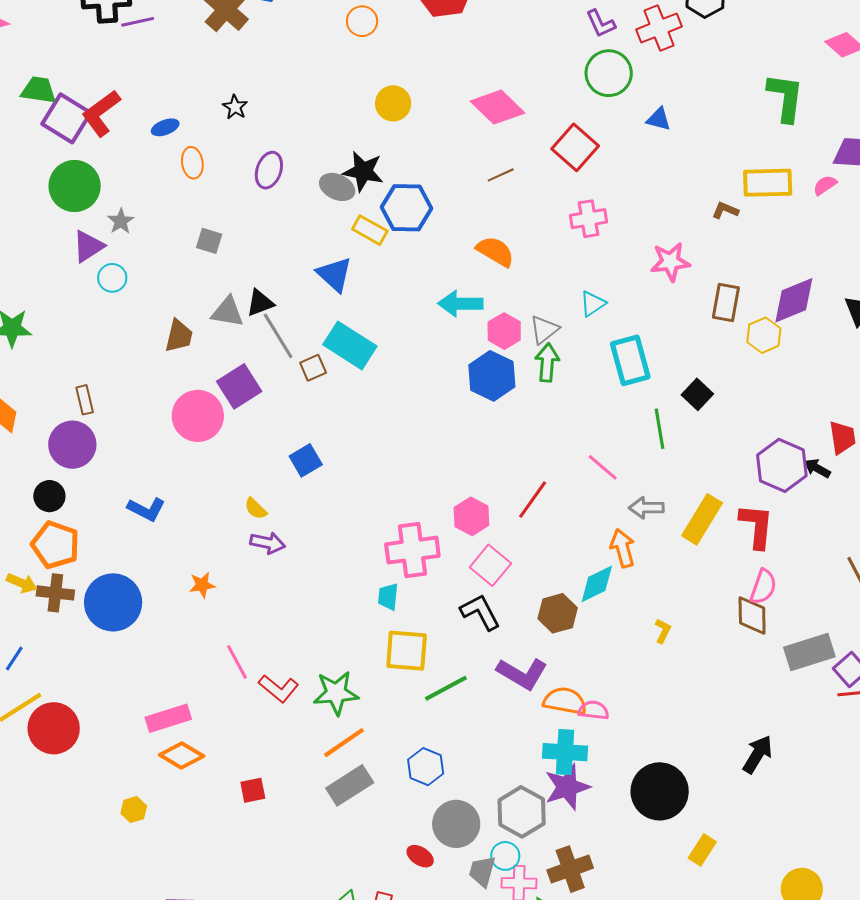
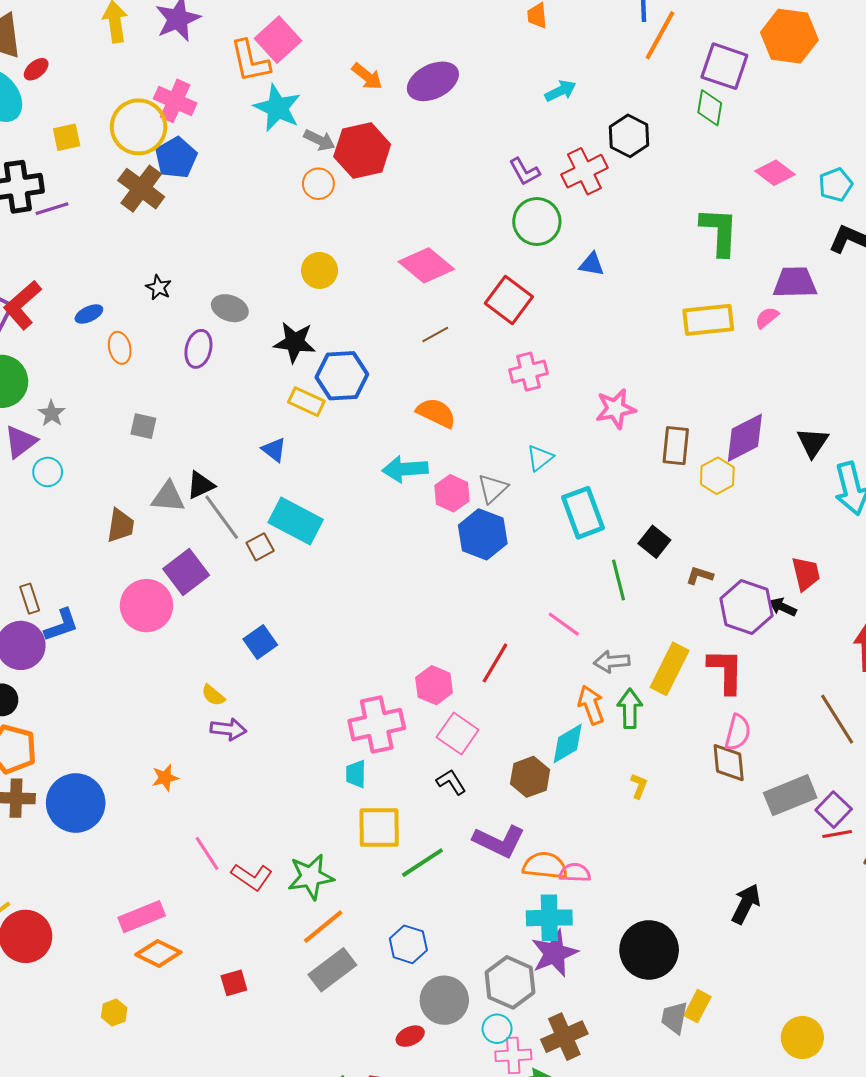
orange circle: (362, 21) -> (318, 184), moved
gray ellipse: (337, 187) -> (230, 308), moved
brown L-shape: (725, 210) -> (700, 576), moved
blue triangle: (334, 274) -> (274, 450), size x0.7
green arrow: (547, 362) -> (630, 709), moved
blue hexagon: (492, 376) -> (483, 534), moved
blue L-shape: (146, 509) -> (61, 625), moved, turned -42
black L-shape: (480, 612) -> (451, 782), size x0.7
red ellipse: (420, 856) -> (410, 1036), turned -52
gray trapezoid: (482, 871) -> (674, 1018), moved

